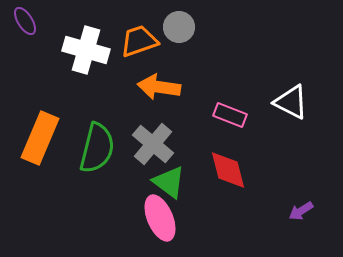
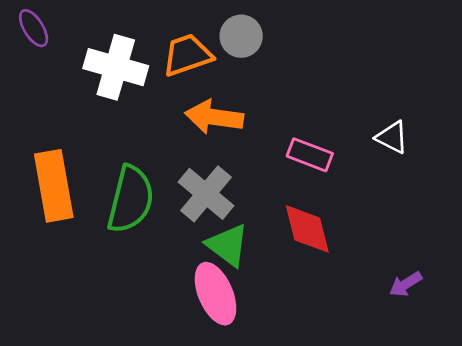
white triangle: (291, 102) -> (392, 137), size x0.7
orange rectangle: (40, 138) -> (54, 186), turned -33

